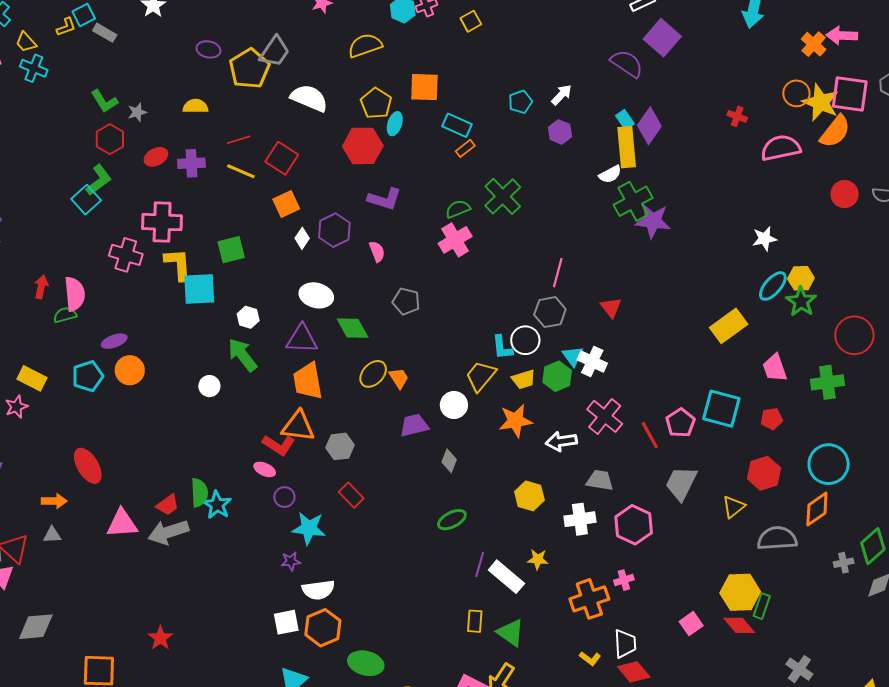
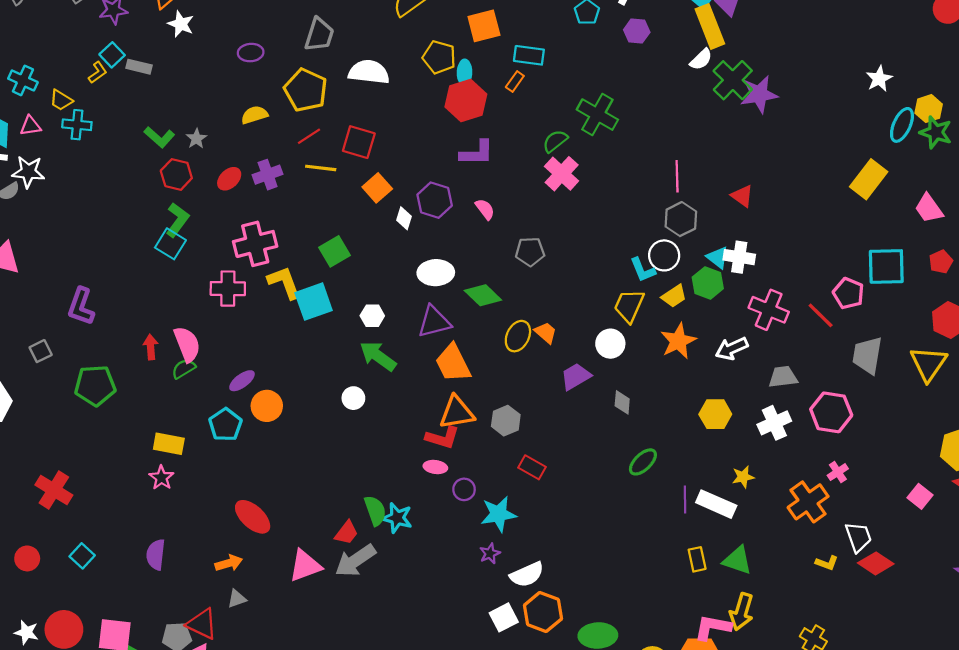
yellow pentagon: (249, 69) -> (306, 90), moved
red hexagon: (363, 146) -> (466, 100), moved
orange rectangle: (465, 148) -> (515, 82), moved
yellow triangle: (734, 507) -> (928, 364), size x1.5

